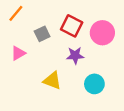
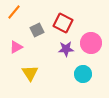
pink circle: (102, 33) -> (91, 43), moved
yellow triangle: (52, 81) -> (30, 73), moved, turned 36

